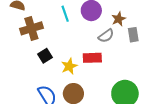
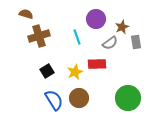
cyan line: (65, 14) -> (77, 37), moved
black square: (45, 56) -> (47, 71), moved

